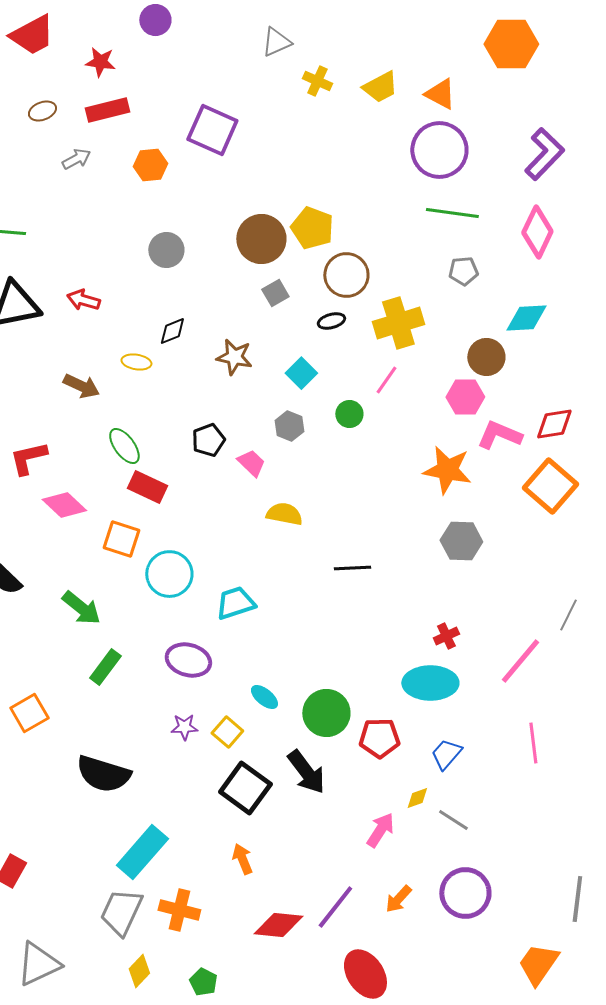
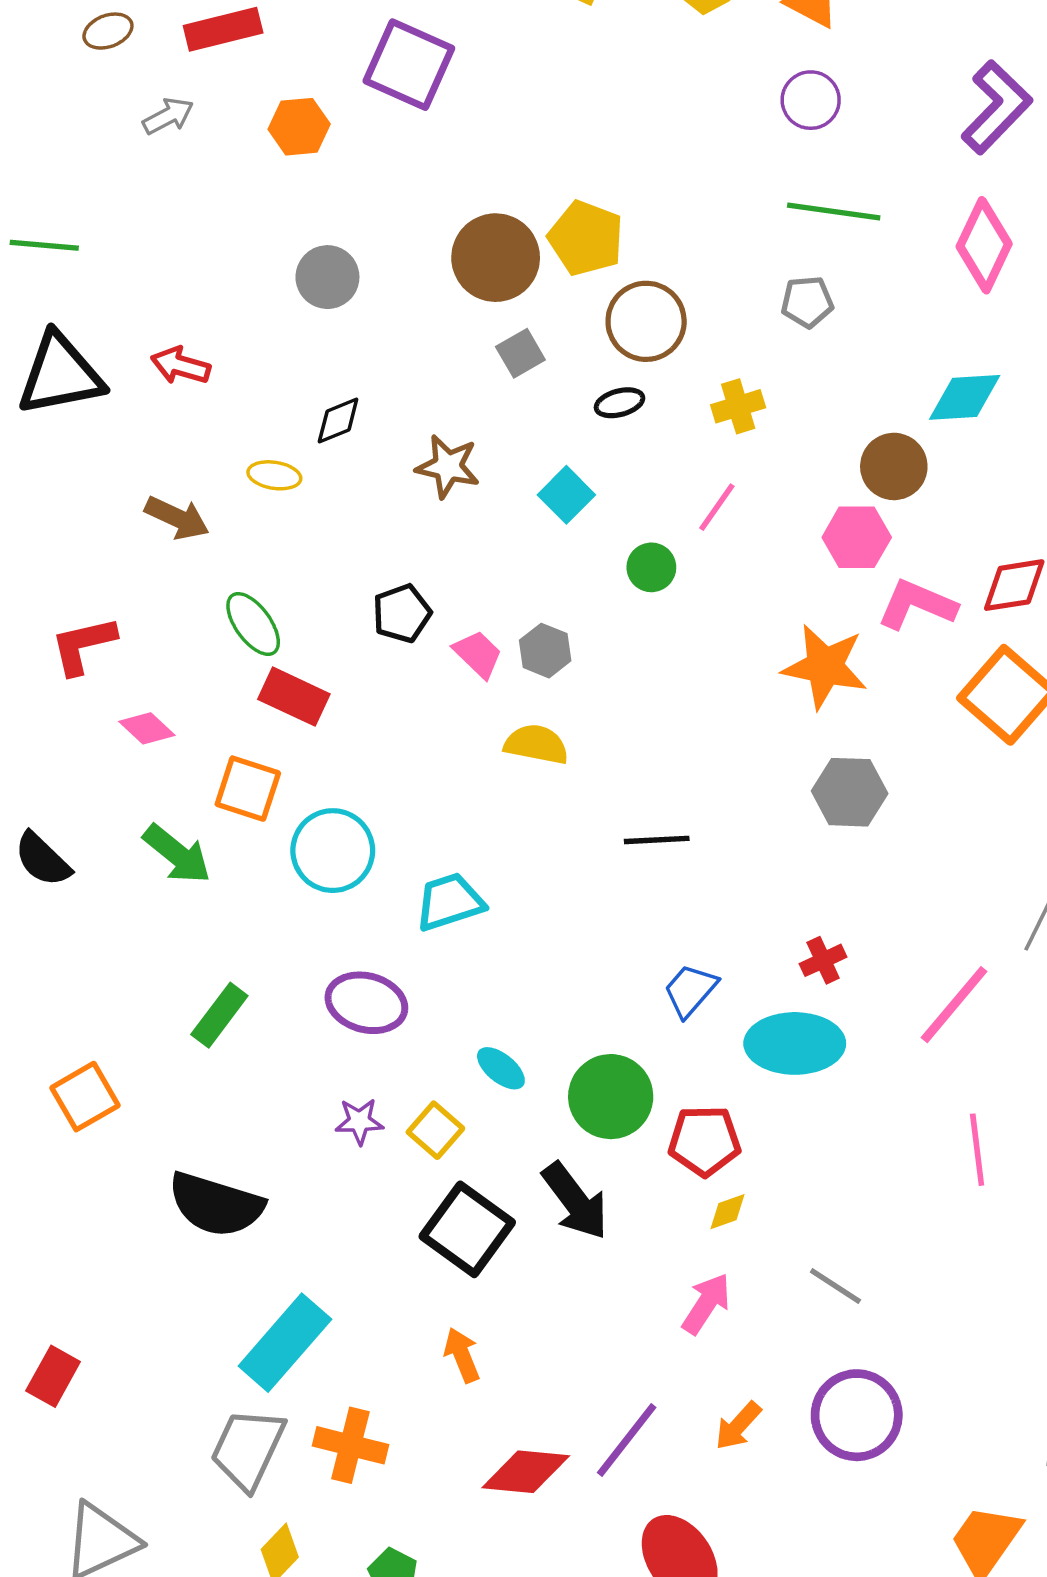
purple circle: (439, 150) -> (811, 100), size x0.6
gray pentagon: (463, 271) -> (807, 302), moved
yellow cross: (398, 323) -> (738, 406), size x0.6
gray hexagon: (289, 426) -> (545, 651), moved
pink diamond: (64, 505) -> (147, 728), size x0.7
green arrow: (81, 608) -> (177, 854), moved
blue trapezoid: (446, 754) -> (690, 990), moved
yellow diamond: (417, 798) -> (727, 1212), moved

